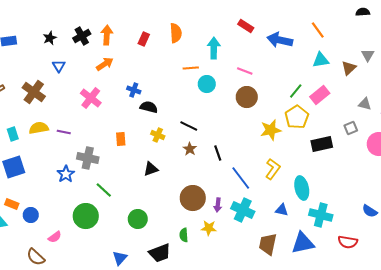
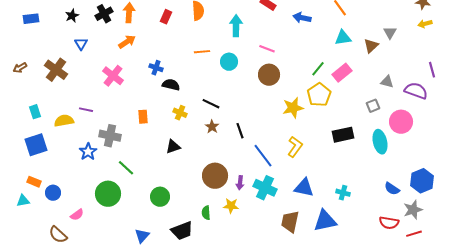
blue arrow: (280, 40) -> (302, 18), size x0.7
orange line: (191, 68) -> (202, 52), moved
yellow semicircle: (39, 128) -> (64, 121), moved
black rectangle: (322, 144) -> (343, 135), moved
cyan ellipse: (302, 188) -> (380, 142), moved
blue triangle: (282, 210) -> (304, 188), size x1.5
cyan cross: (321, 215) -> (343, 193), size x0.6
red semicircle: (348, 242) -> (389, 223), moved

